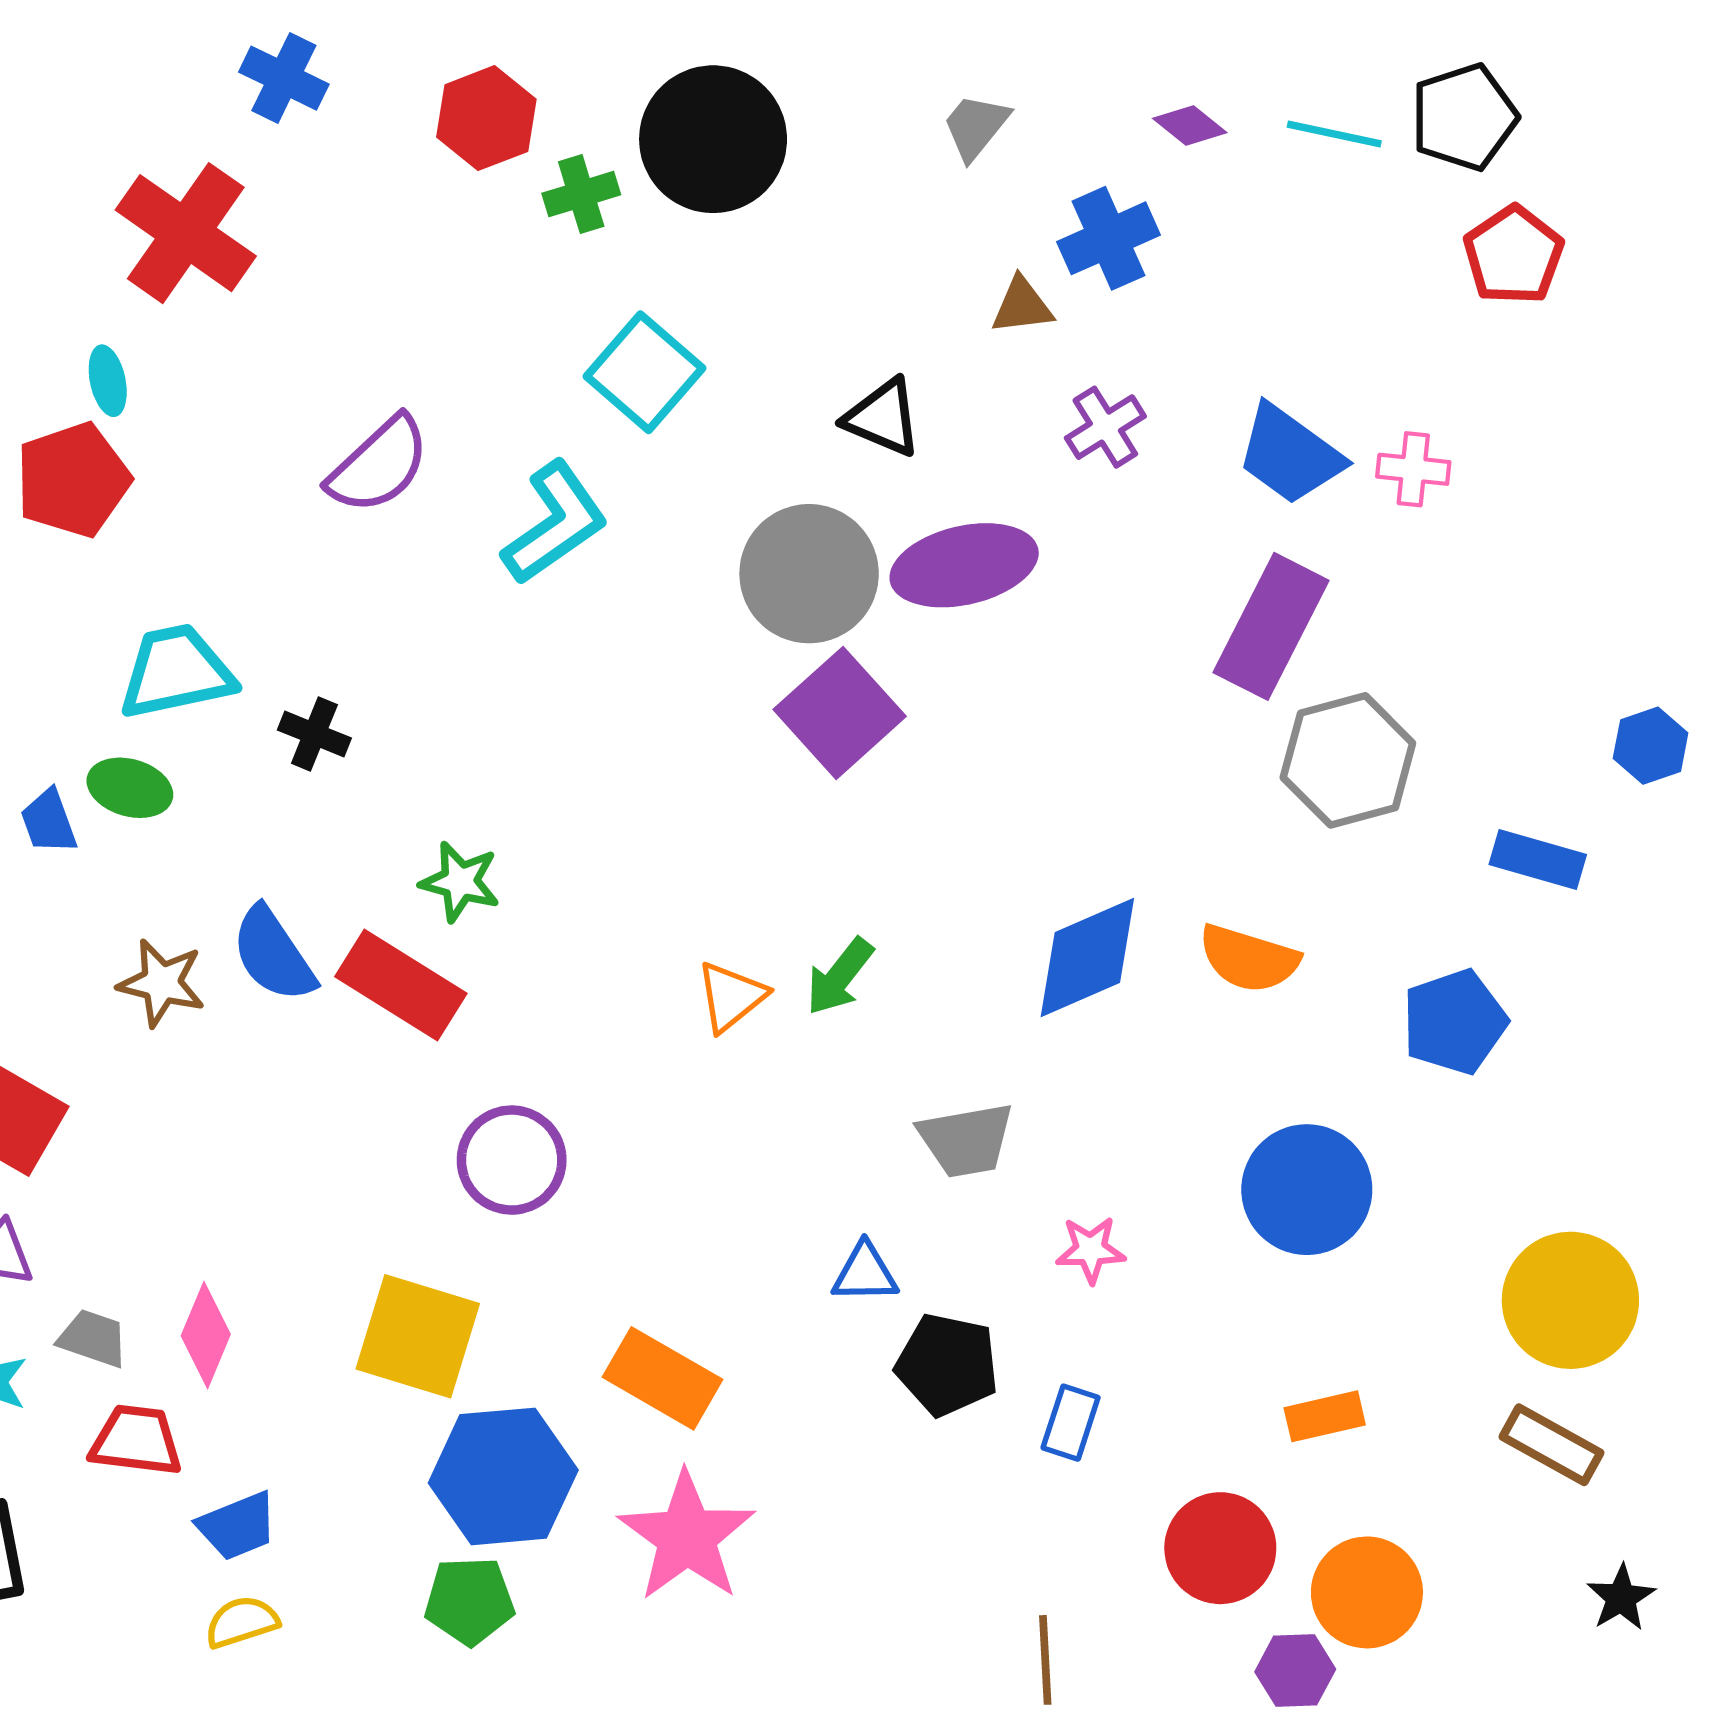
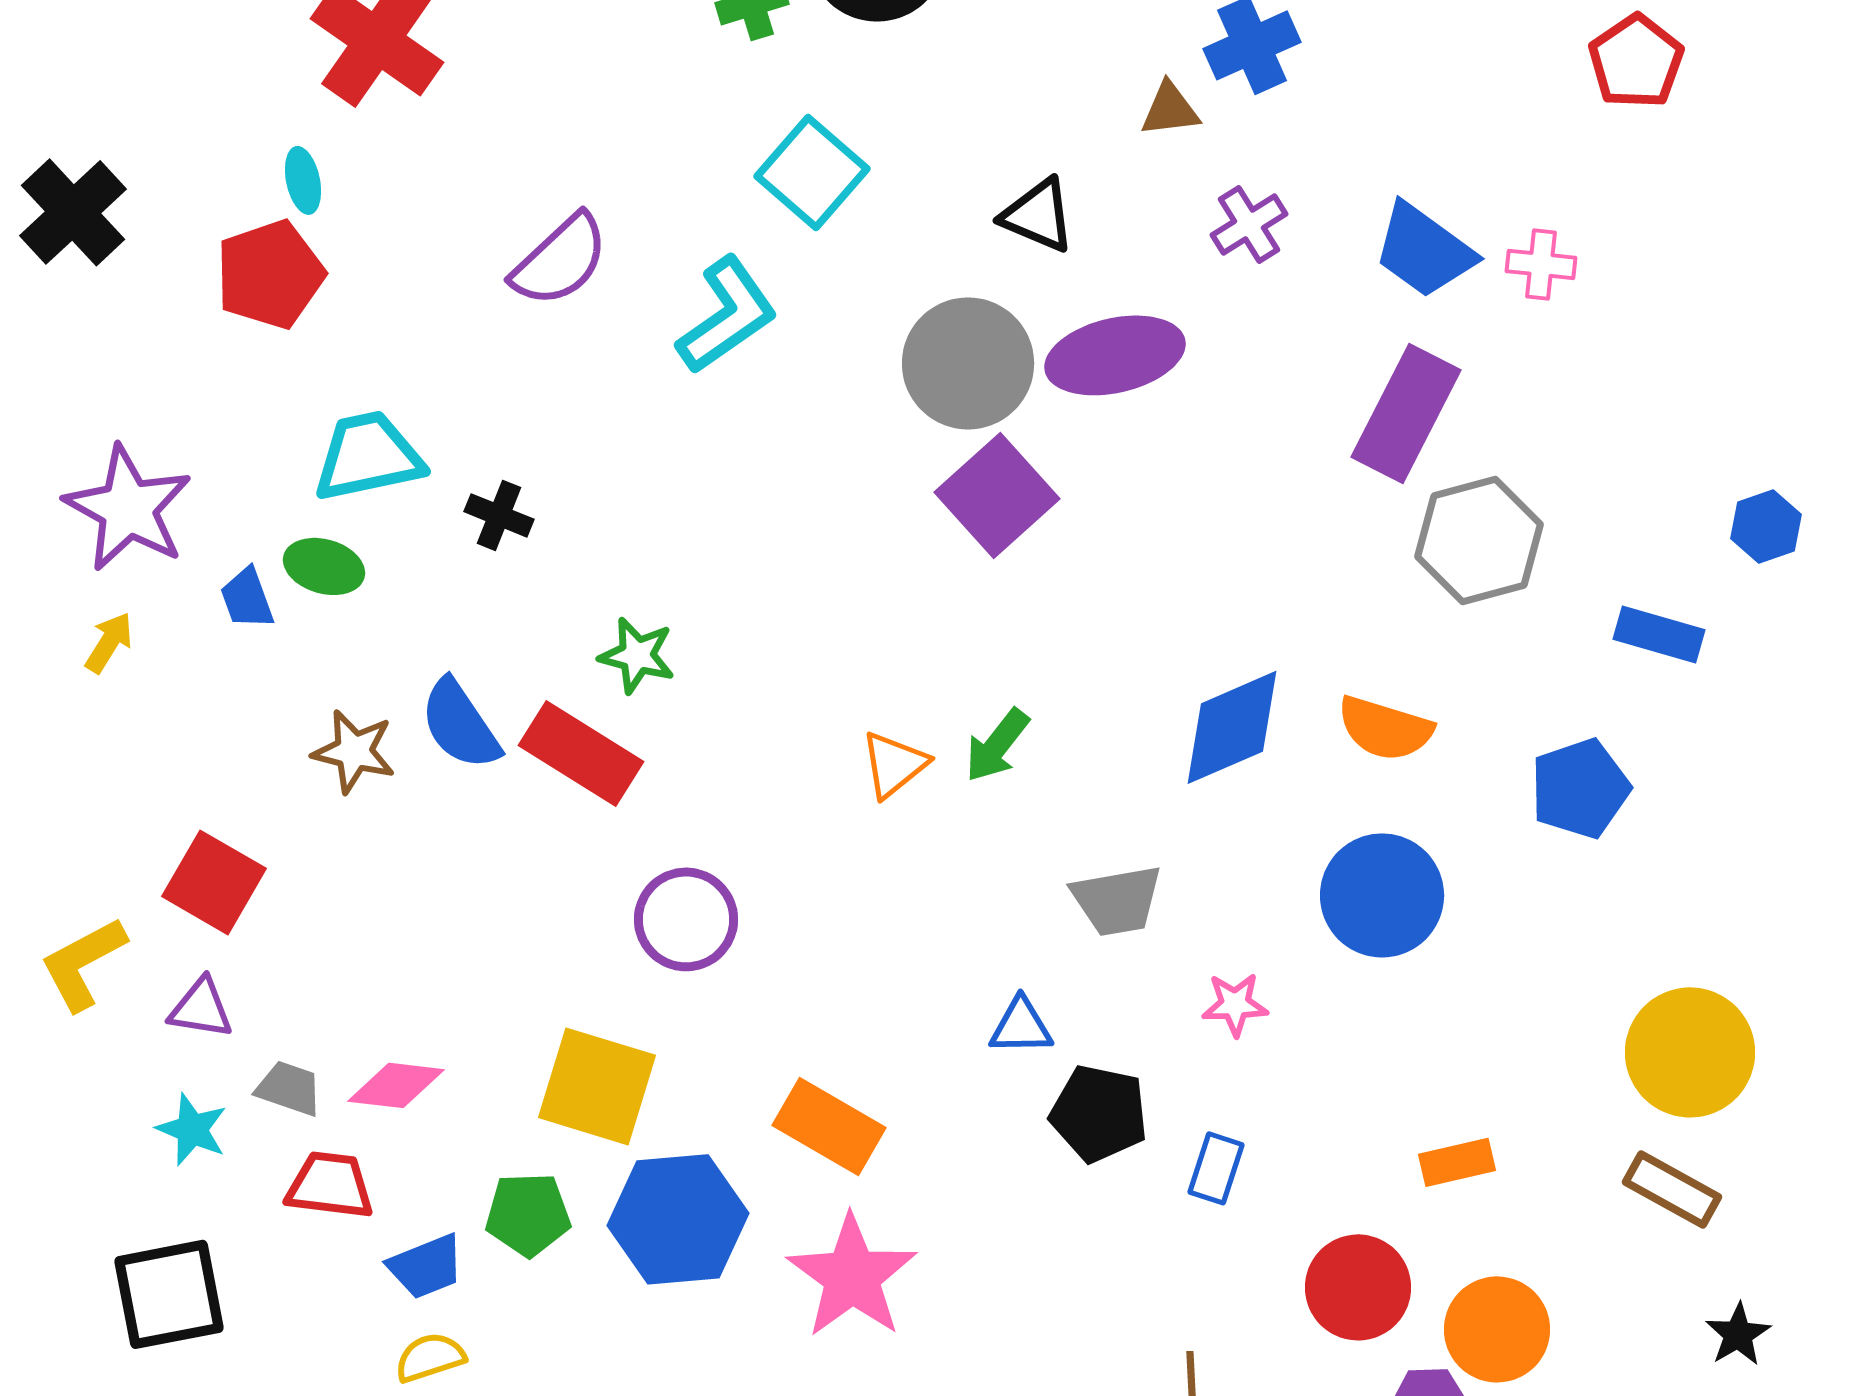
blue circle: (1307, 1190) -> (1382, 895), moved
pink diamond: (206, 1335) -> (396, 1085), turned 74
green pentagon: (469, 1601) -> (528, 1214), moved

